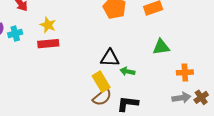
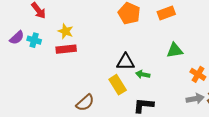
cyan cross: (15, 34) -> (34, 40), turned 32
orange cross: (185, 72) -> (198, 74), turned 35
brown semicircle: (102, 97) -> (85, 103), moved

